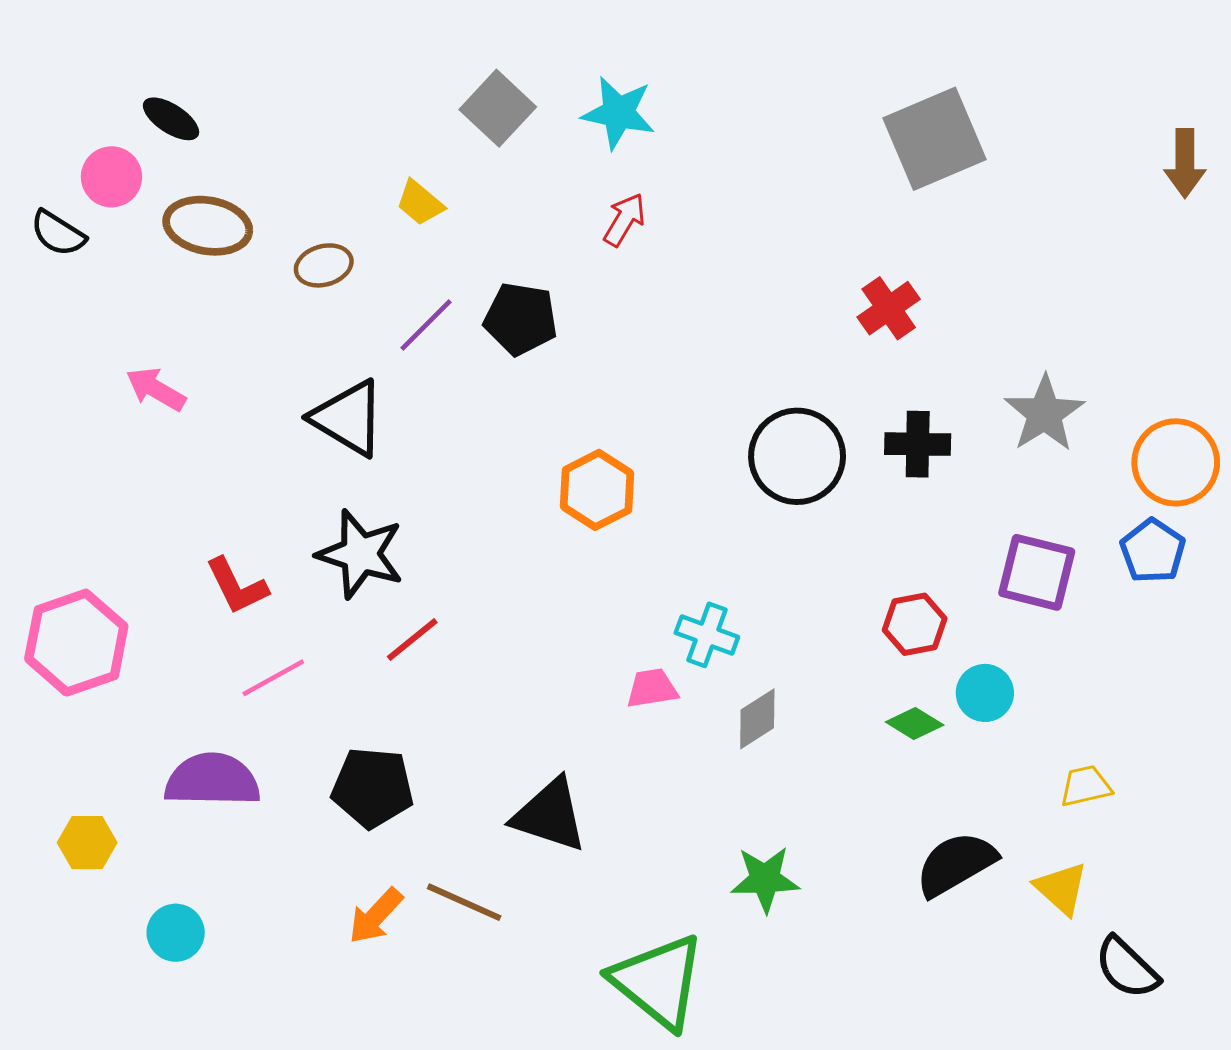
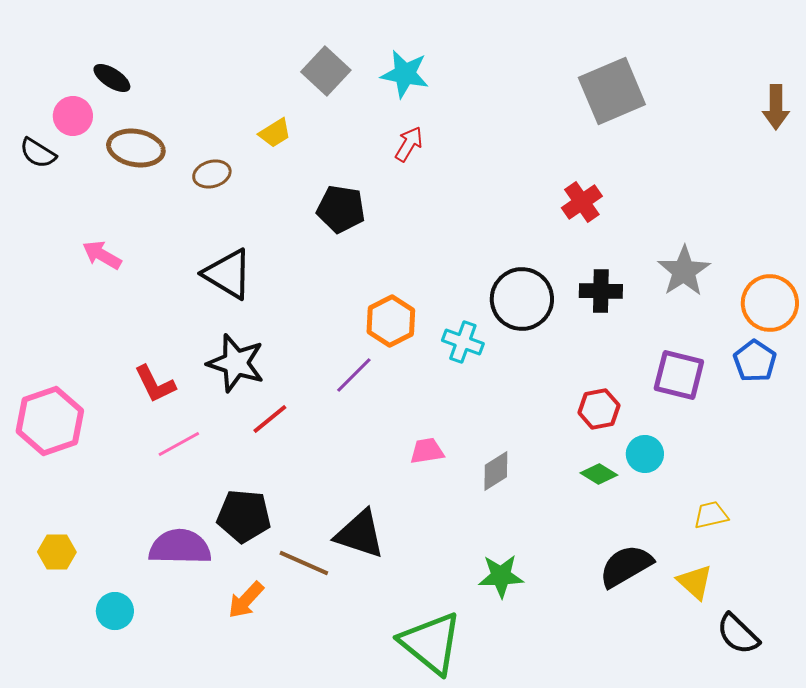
yellow trapezoid: (420, 203) -> (275, 133), turned -72
purple line: (426, 325) -> (354, 375), moved
cyan cross: (707, 635) -> (463, 342), moved
purple semicircle: (212, 780) -> (180, 547), moved
brown line: (464, 902) -> (304, 563), moved

